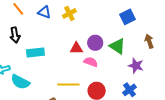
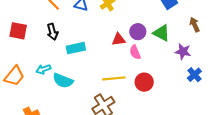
pink semicircle: (91, 62) -> (135, 52), turned -128
blue cross: (130, 90) -> (194, 75), moved

